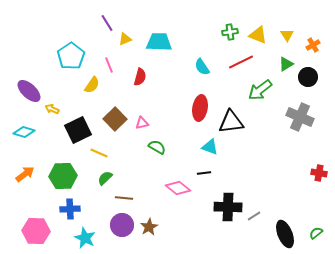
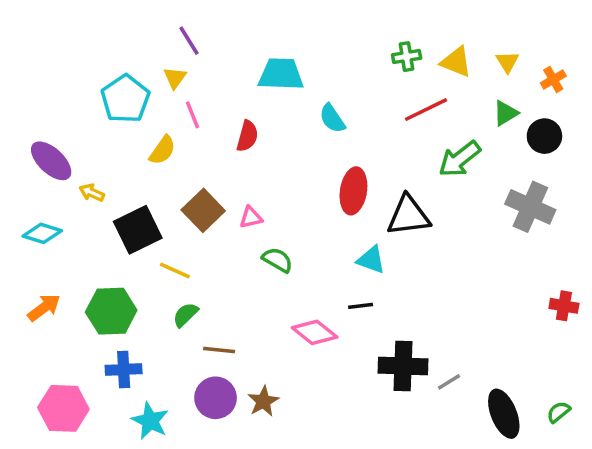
yellow triangle: (125, 39) -> (175, 78), moved, turned -32
cyan semicircle: (202, 67) -> (332, 118), moved

